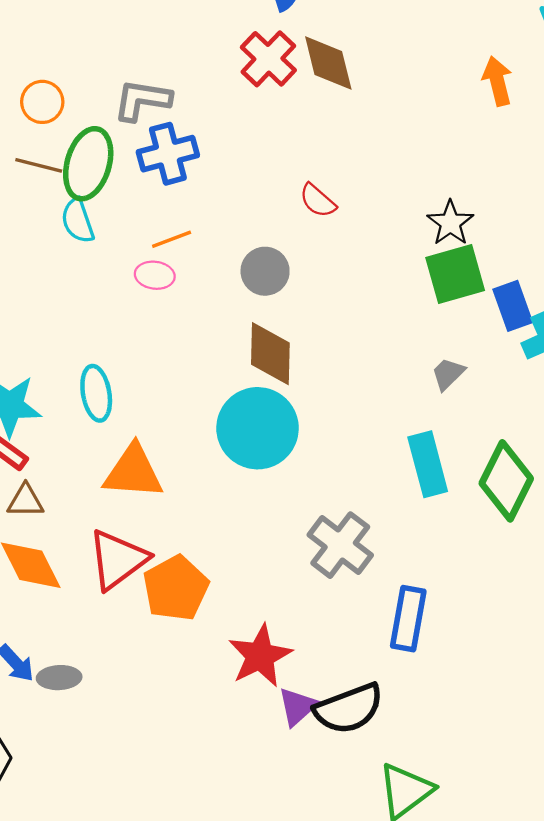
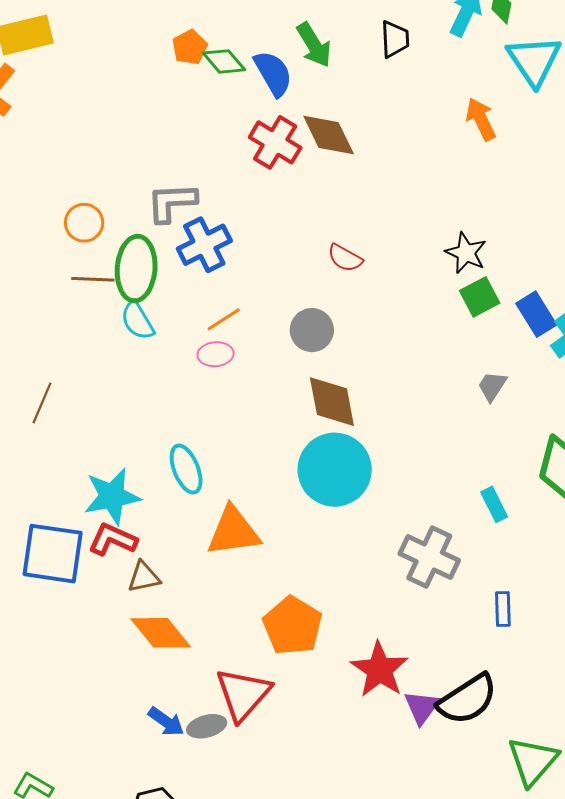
green square: (455, 274) -> (480, 297), size x0.7
cyan rectangle: (428, 464) -> (494, 504), moved, size x0.6
red triangle: (118, 560) -> (243, 694), moved
blue rectangle: (408, 619) -> (503, 609), size x0.6

